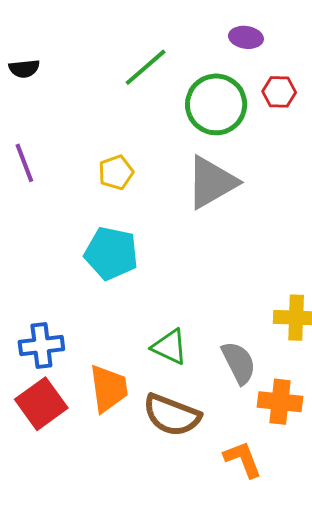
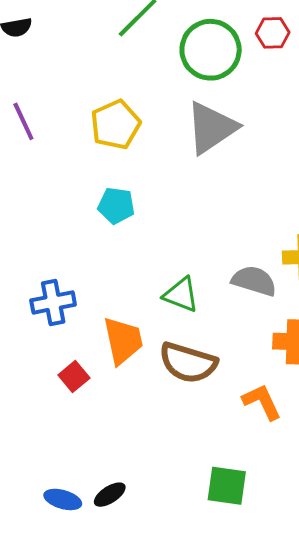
yellow pentagon: (116, 172) -> (115, 125), size x1.4
cyan pentagon: (111, 253) -> (116, 206), size x0.7
gray semicircle: (239, 363) -> (254, 281), moved, turned -42
red square: (41, 404) -> (74, 376), moved, size x0.6

